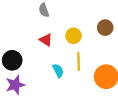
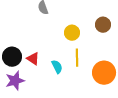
red triangle: (46, 40) -> (33, 59), moved

